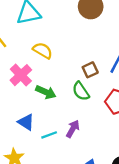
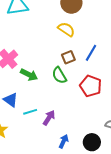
yellow semicircle: (43, 51) -> (66, 29), moved
purple arrow: (73, 129) -> (49, 118), moved

